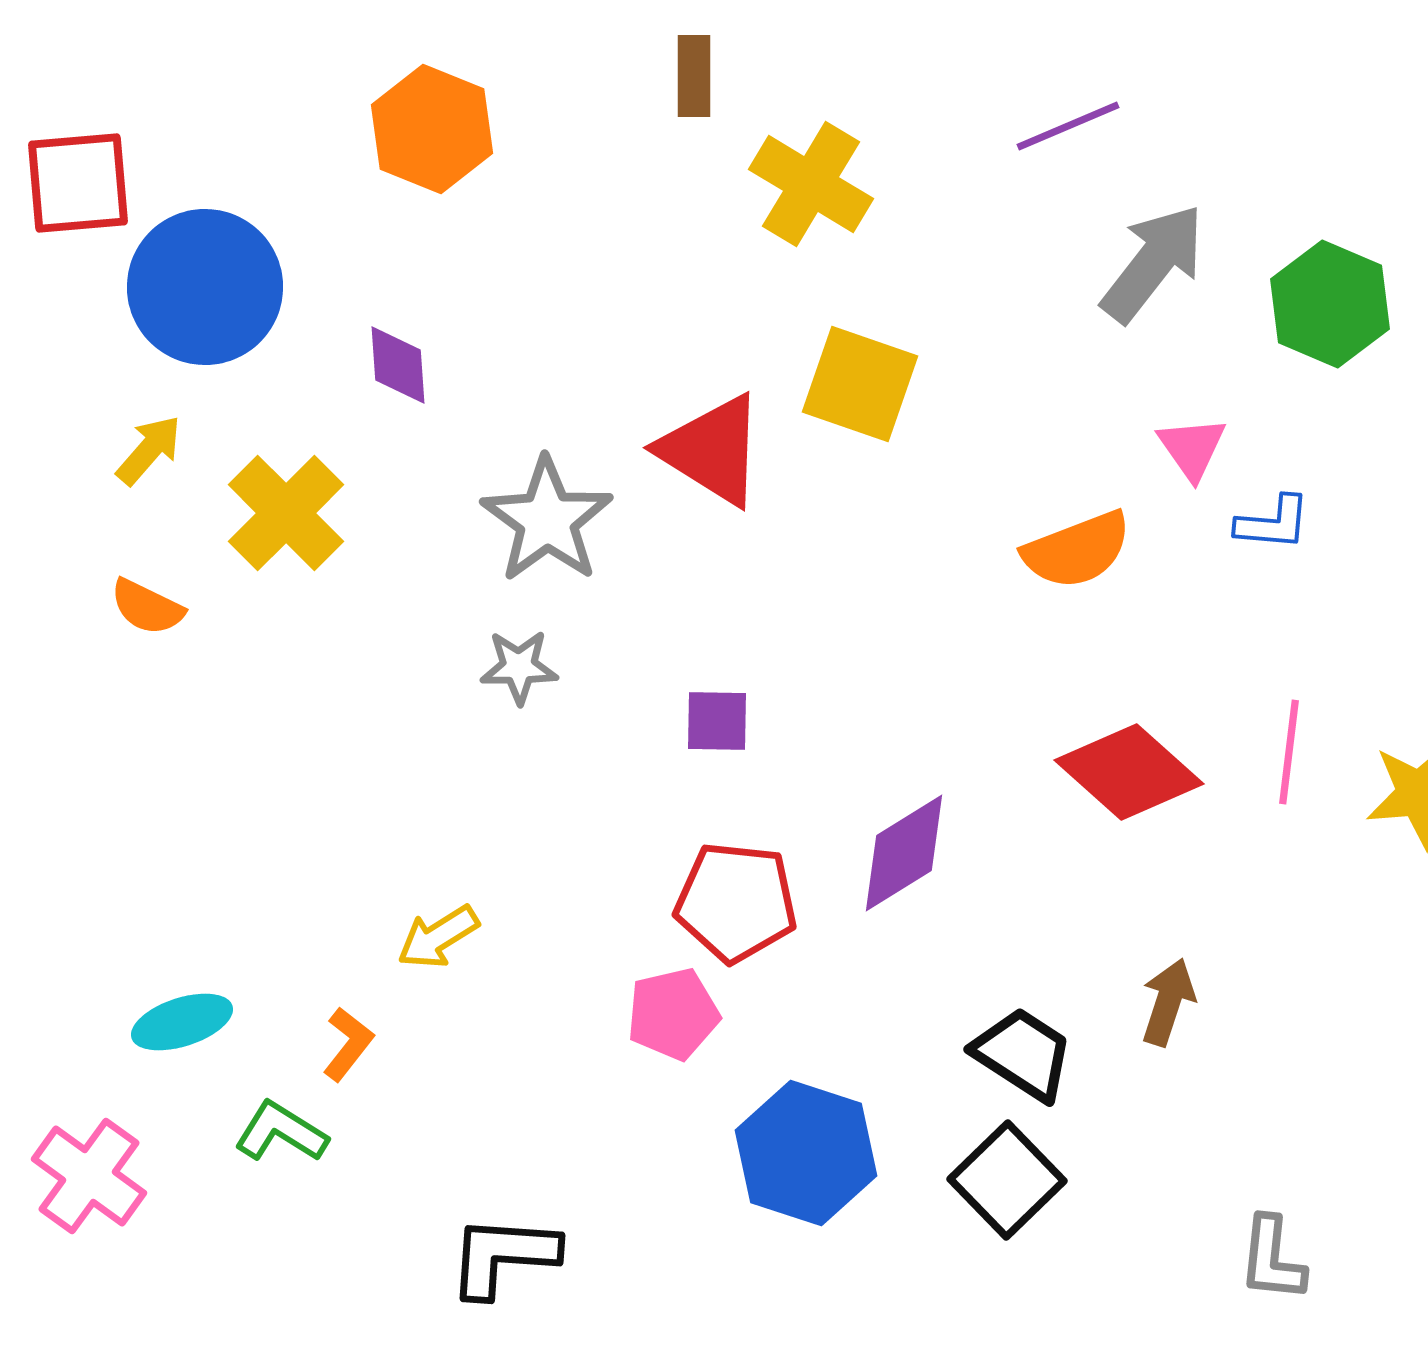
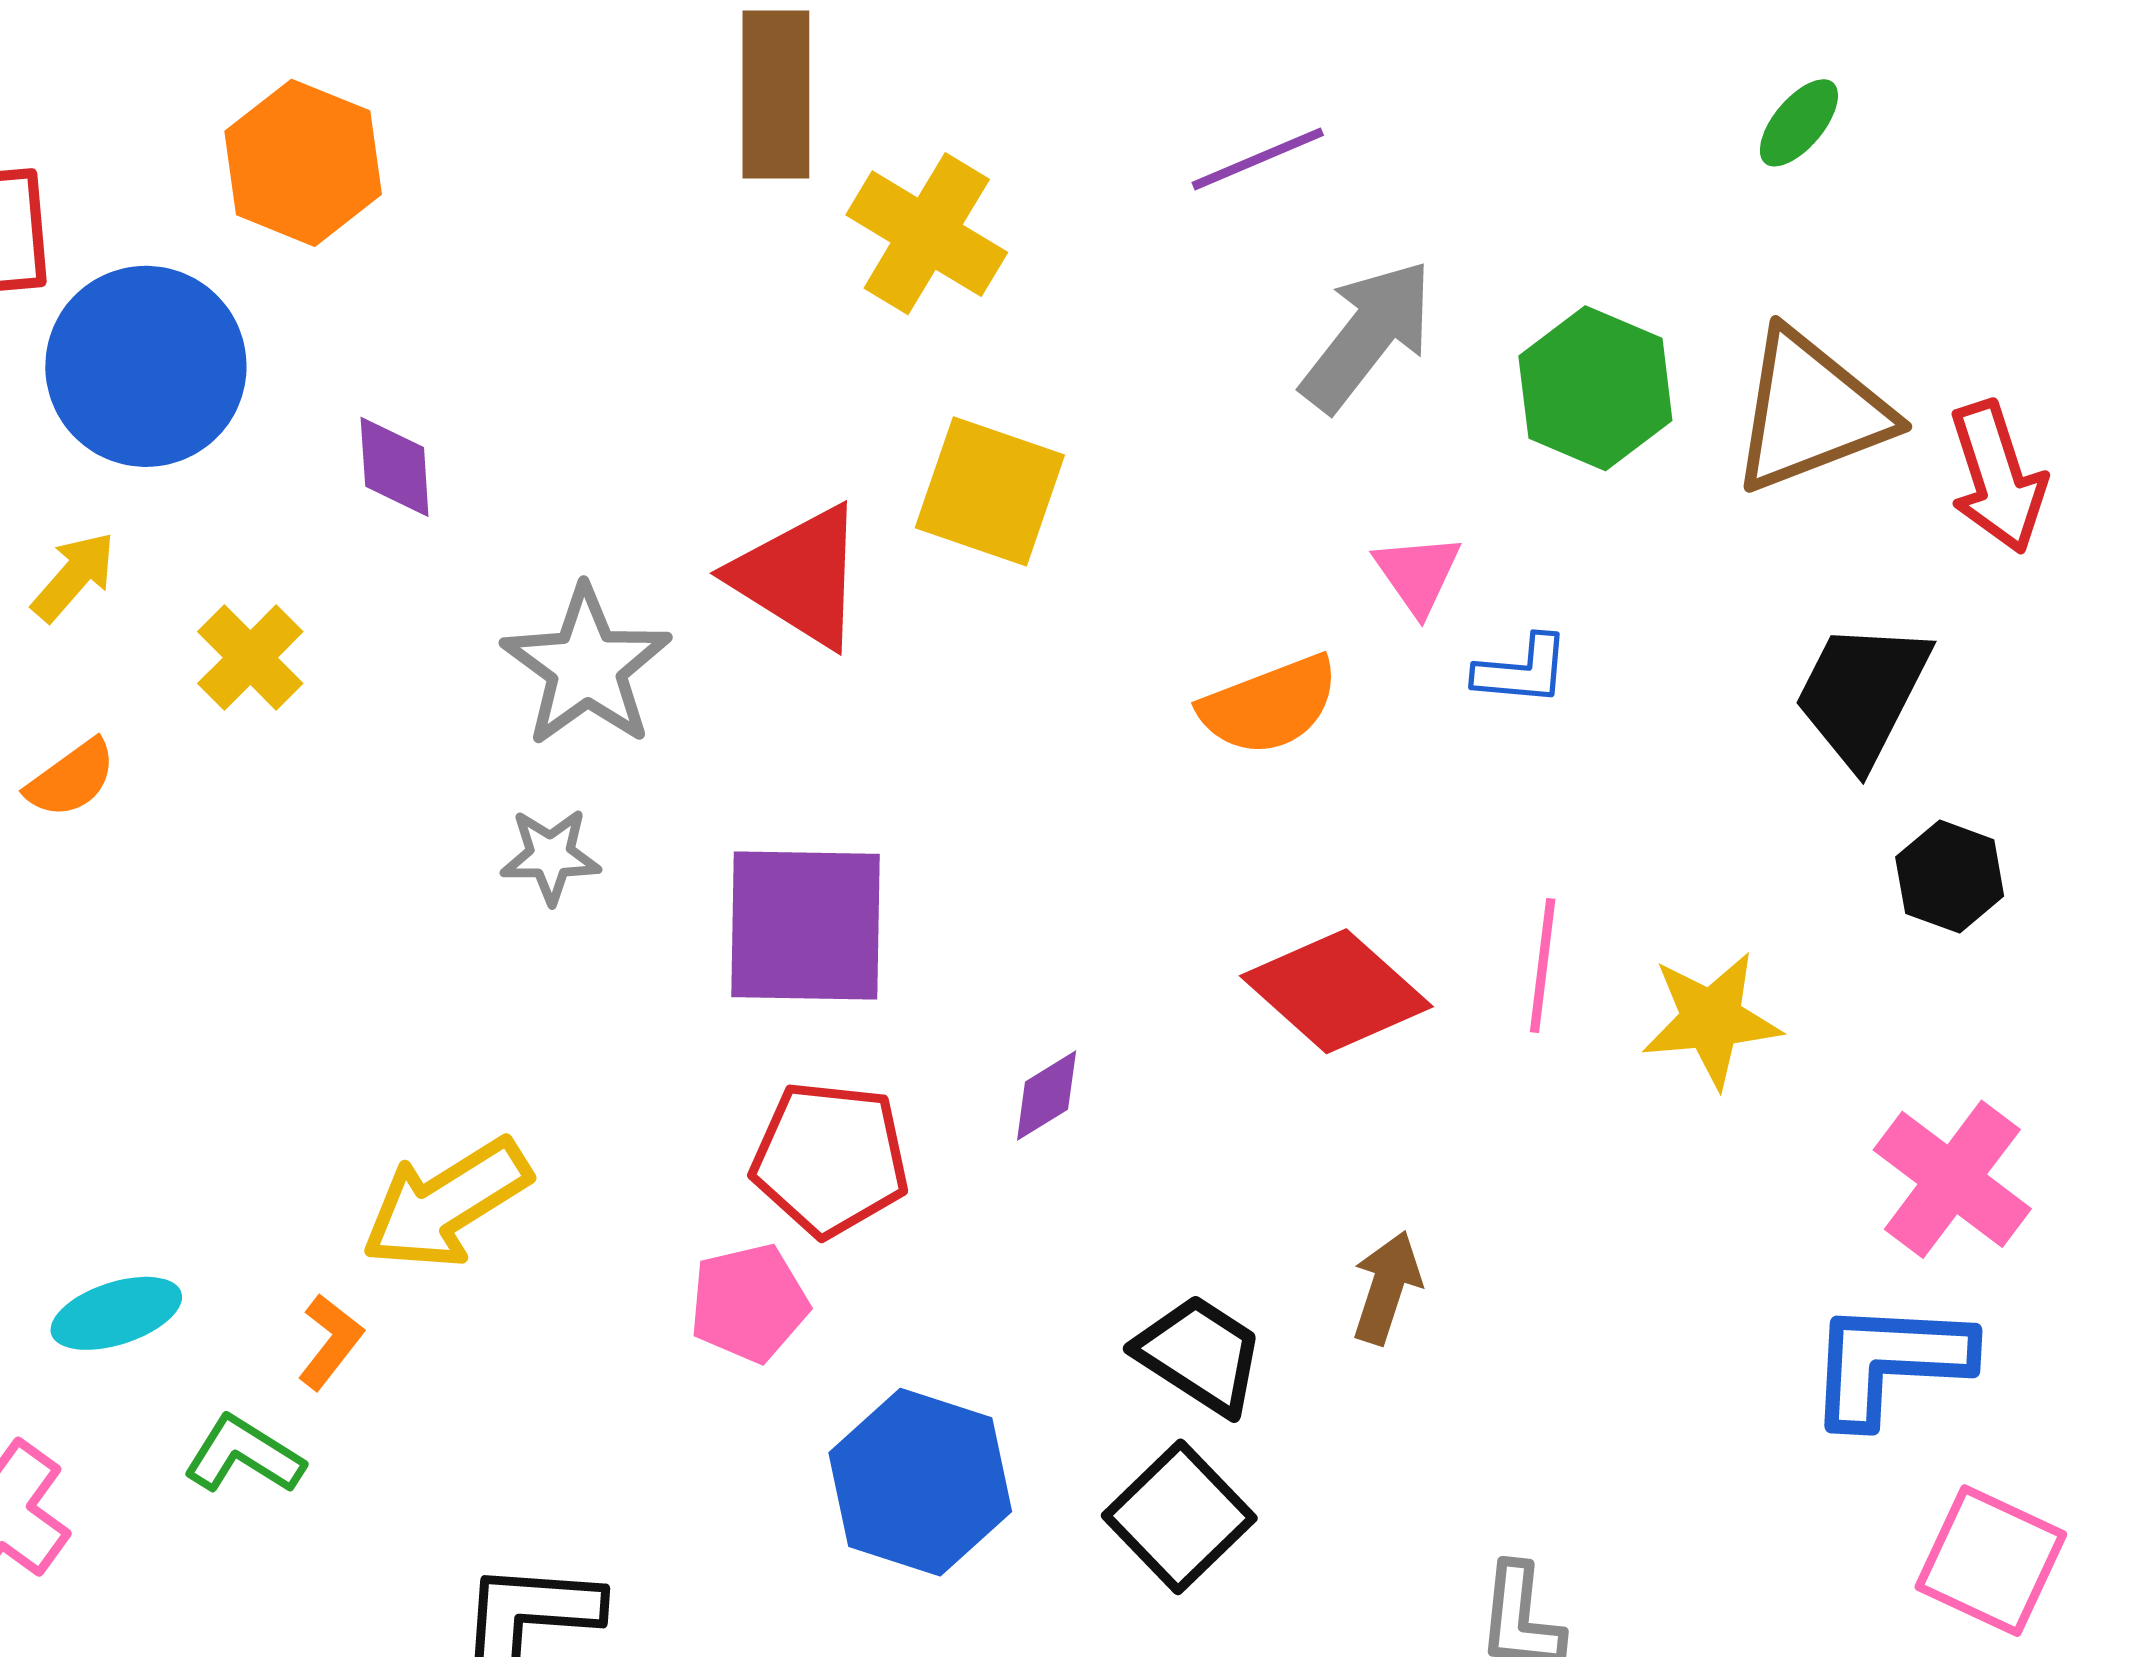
brown rectangle: (694, 76) -> (776, 95), size x1.6
orange hexagon: (432, 129) -> (303, 163), moved
yellow cross: (286, 513) -> (250, 658), size x0.7
orange semicircle: (147, 607) -> (71, 779), turned -62
purple square: (717, 721) -> (806, 926), size x2.0
purple diamond: (904, 853) -> (1047, 1096), size x0.6
yellow arrow: (438, 937) -> (446, 1204), size x1.6

